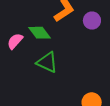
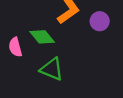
pink semicircle: (15, 41) -> (15, 47), turned -54

